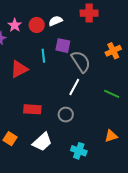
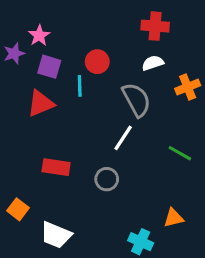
white semicircle: (55, 21) -> (153, 63), moved
red circle: (37, 25) -> (97, 62), moved
purple square: (63, 46) -> (49, 67), moved
white trapezoid: (42, 142) -> (56, 235), moved, turned 60
cyan cross: (79, 151) -> (141, 242), moved

